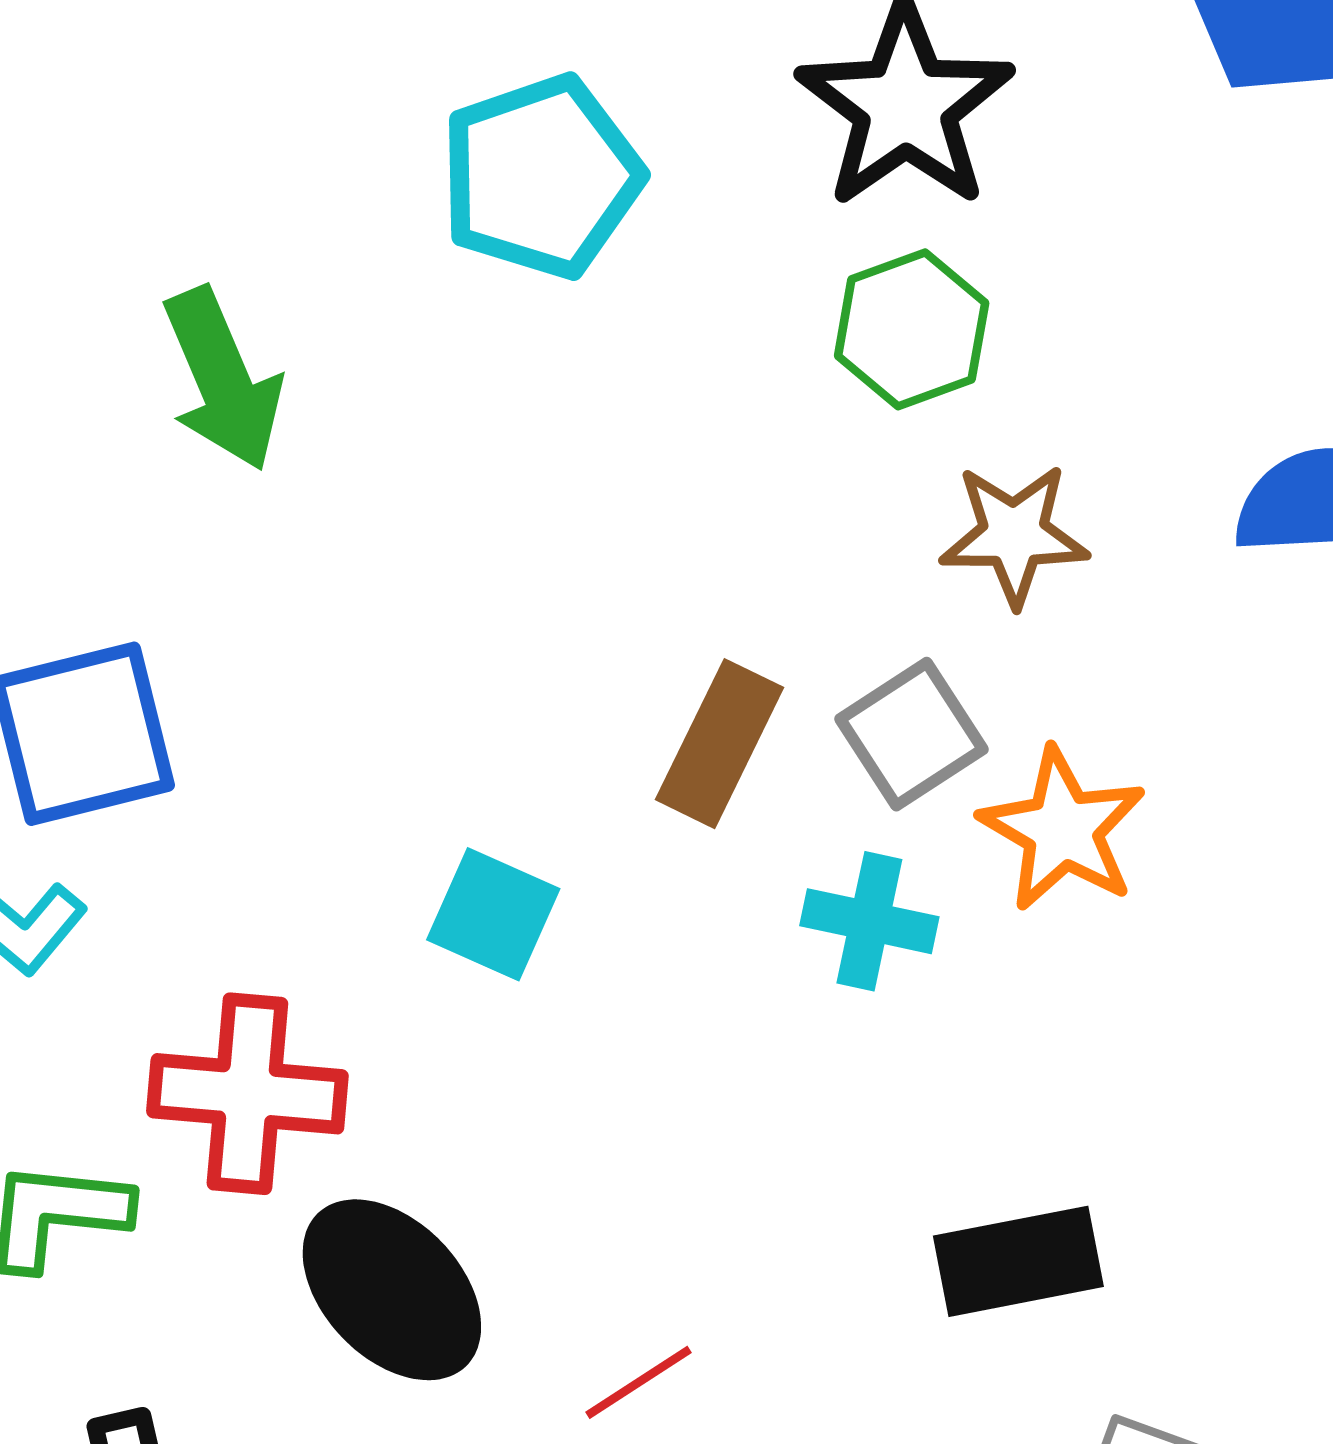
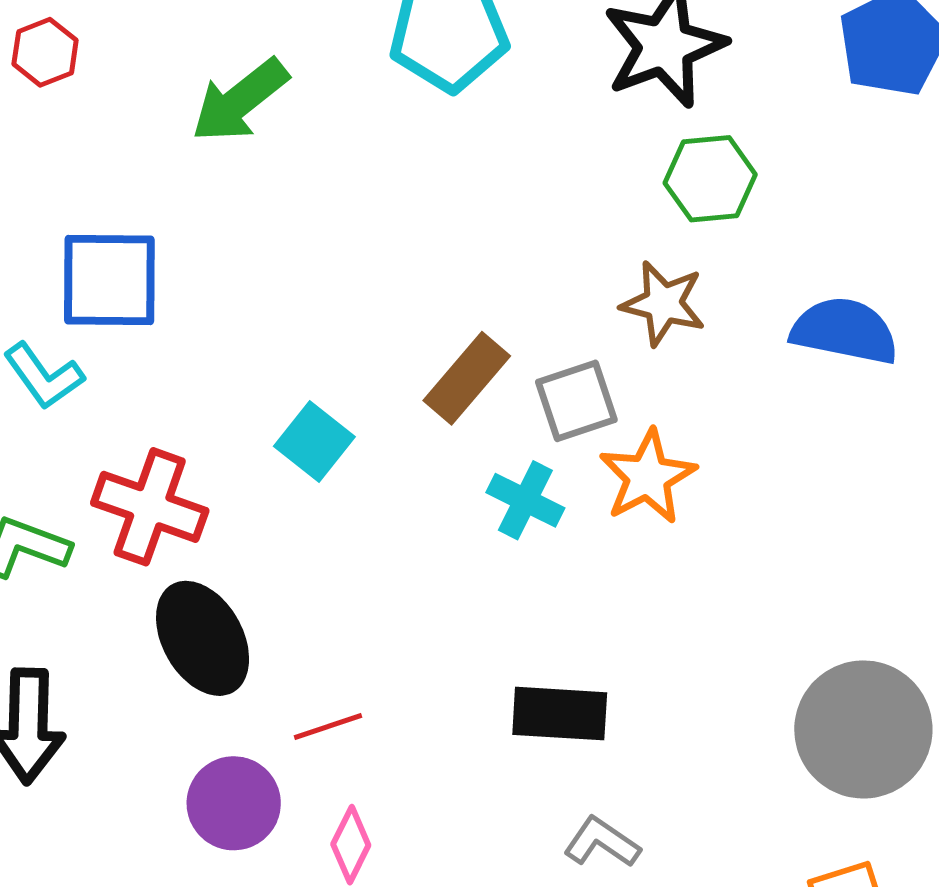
green hexagon: (912, 329) -> (710, 179), moved
green arrow: (223, 379) -> (240, 101), turned 60

